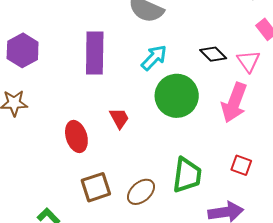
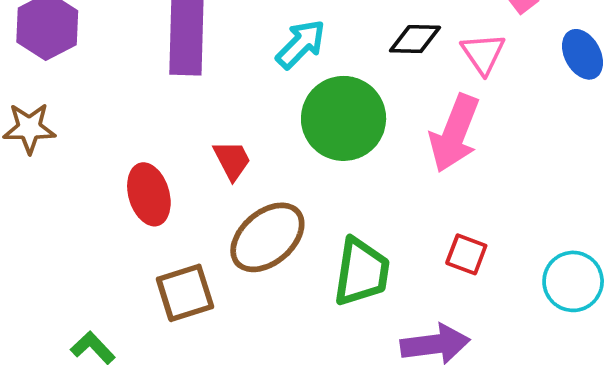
black diamond: (213, 54) -> (415, 39), turned -44
brown ellipse: (141, 192) -> (267, 237), moved, size x1.4

